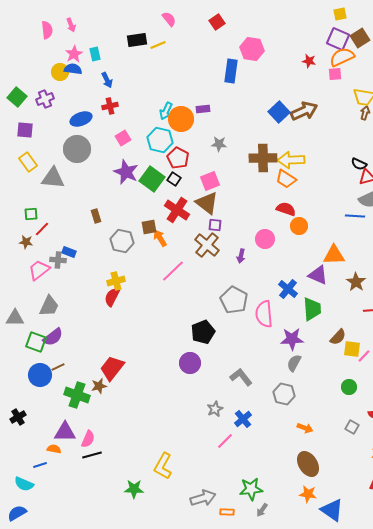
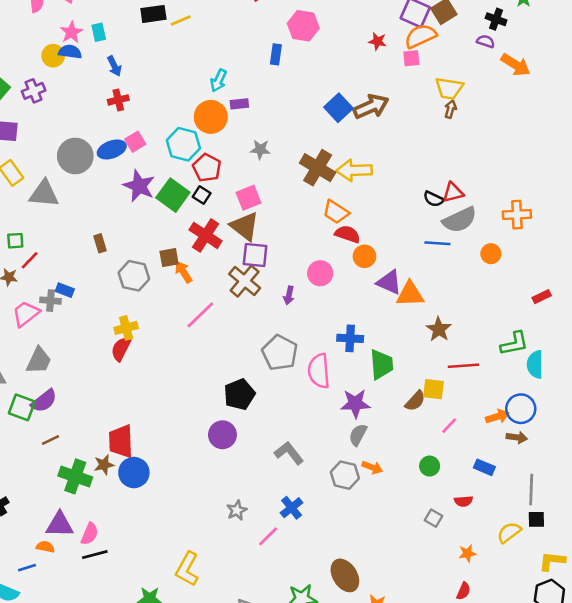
blue rectangle: (231, 71) -> (276, 54), size x0.7
cyan arrow: (166, 111) -> (219, 80), moved
blue ellipse: (81, 119) -> (112, 149), moved
brown cross: (263, 158) -> (318, 168), turned 32
black semicircle: (359, 164) -> (434, 199), moved
orange trapezoid: (286, 179) -> (336, 212), moved
purple square: (215, 225) -> (255, 255), size x1.5
purple triangle: (318, 275) -> (389, 282), moved
blue cross: (288, 289) -> (350, 338), turned -36
yellow square: (352, 349) -> (434, 389), moved
red trapezoid: (112, 368) -> (121, 441), turned -40
blue circle: (40, 375) -> (134, 473), moved
gray star: (215, 409) -> (237, 510), moved
orange arrow: (305, 428) -> (372, 467), moved
brown ellipse: (308, 464) -> (345, 575), moved

